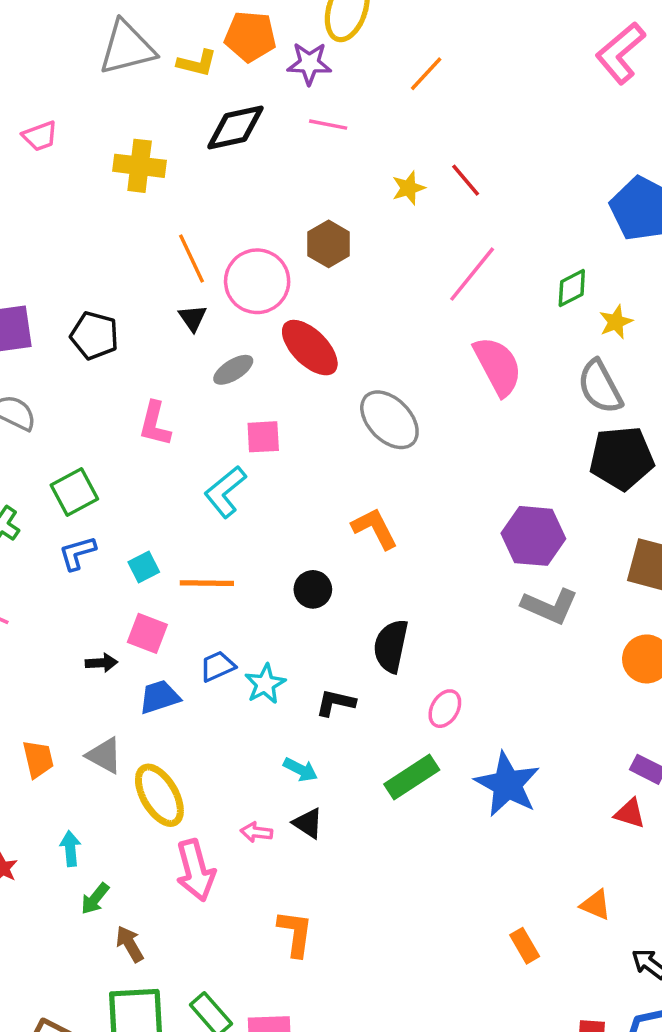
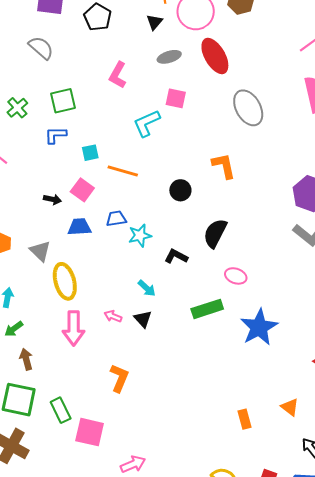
pink ellipse: (445, 709) -> (236, 276), turned 65

